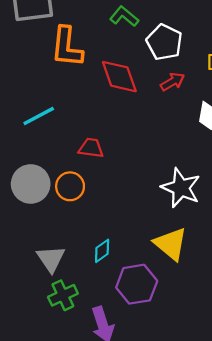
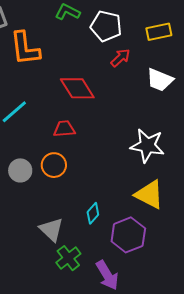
red diamond: (119, 77) -> (77, 88), moved
gray circle: (31, 184) -> (20, 170), size x0.7

